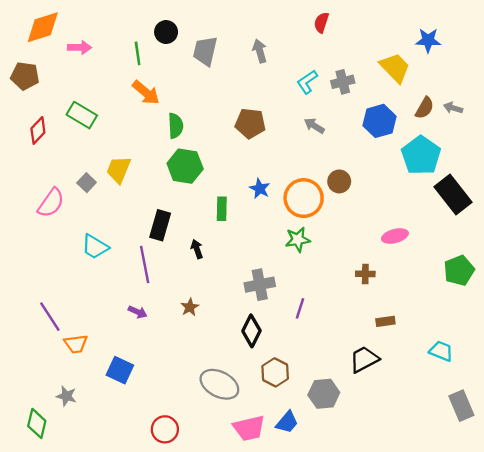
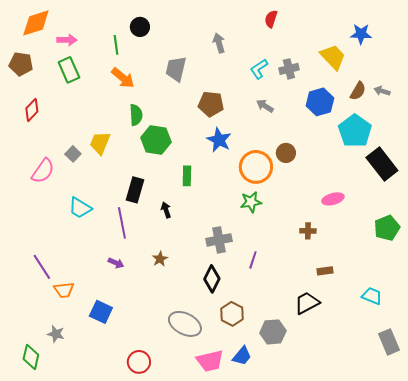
gray trapezoid: (205, 51) -> (176, 69), moved
green rectangle: (82, 115) -> (69, 70), moved, turned 35
green semicircle: (176, 126) -> (136, 115), moved
blue star: (260, 189) -> (219, 140), moved, size x1.4

